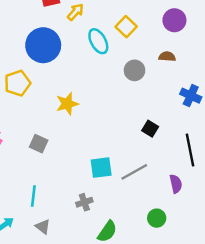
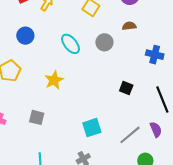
cyan ellipse: (98, 41) -> (70, 44), moved
blue circle: (43, 45) -> (25, 36), size x0.6
gray line: (134, 172) -> (130, 135), moved

